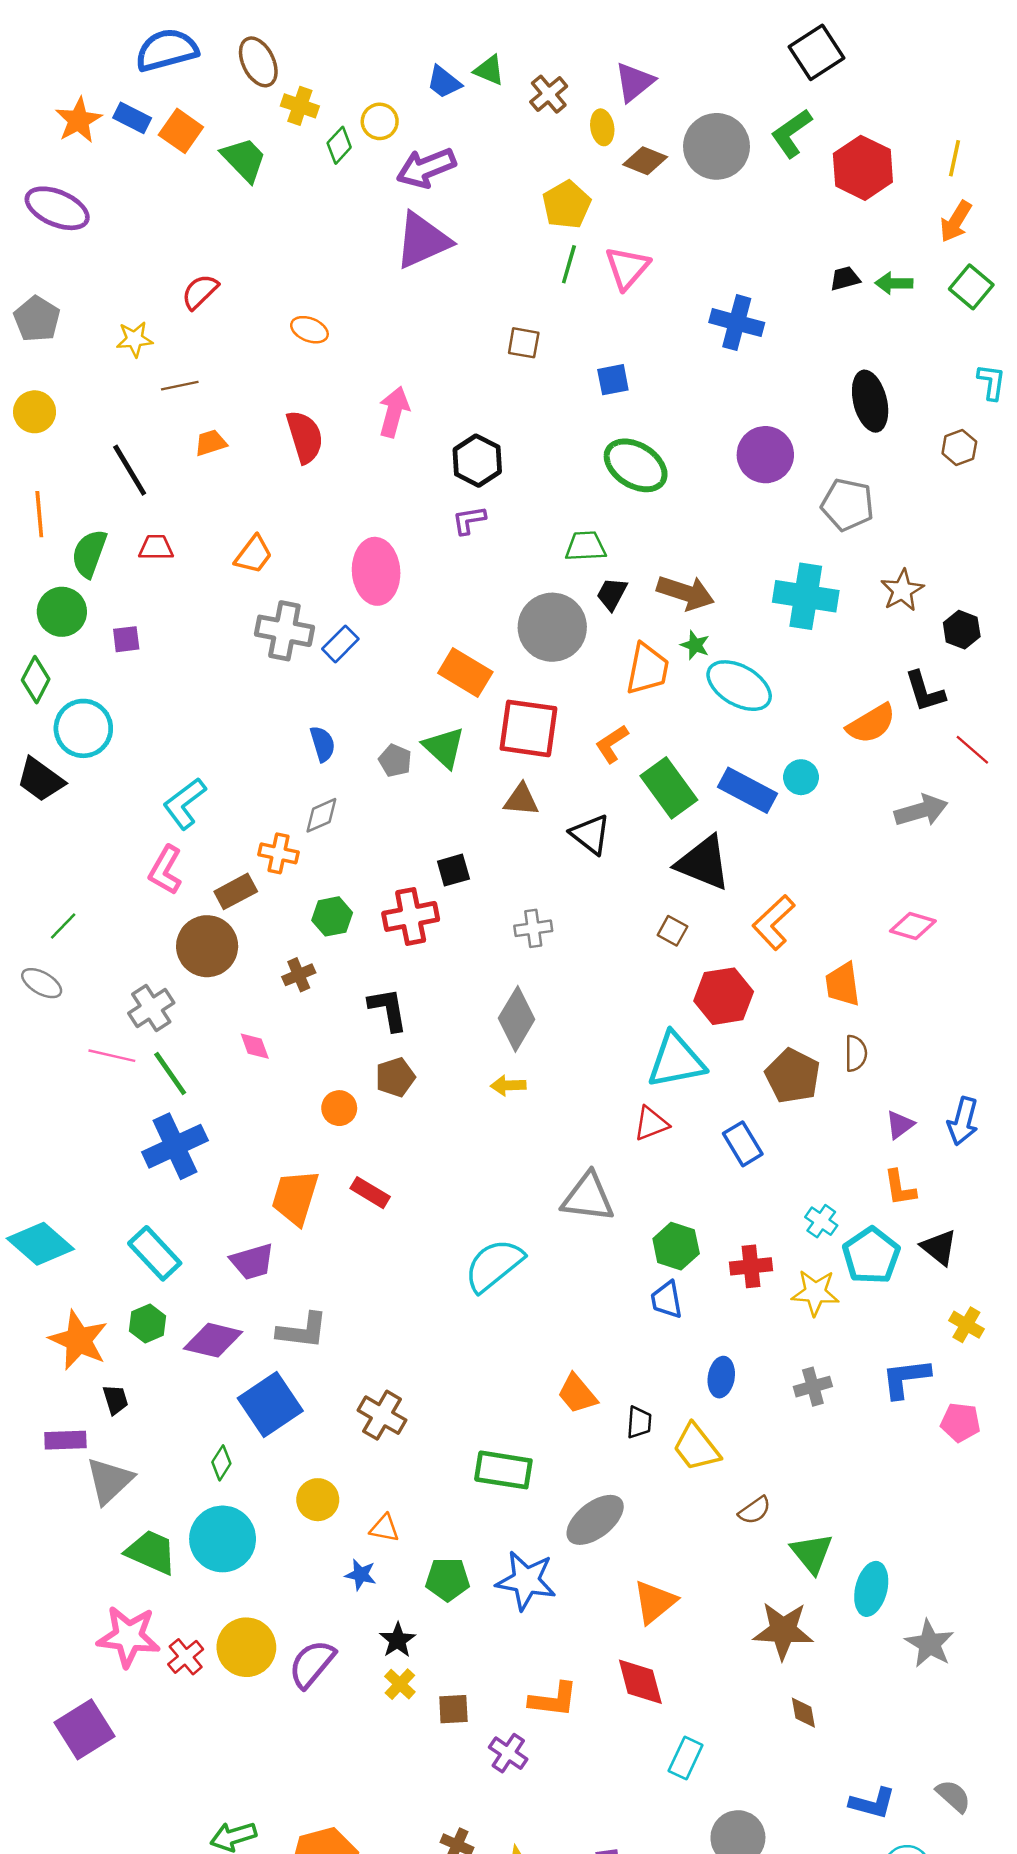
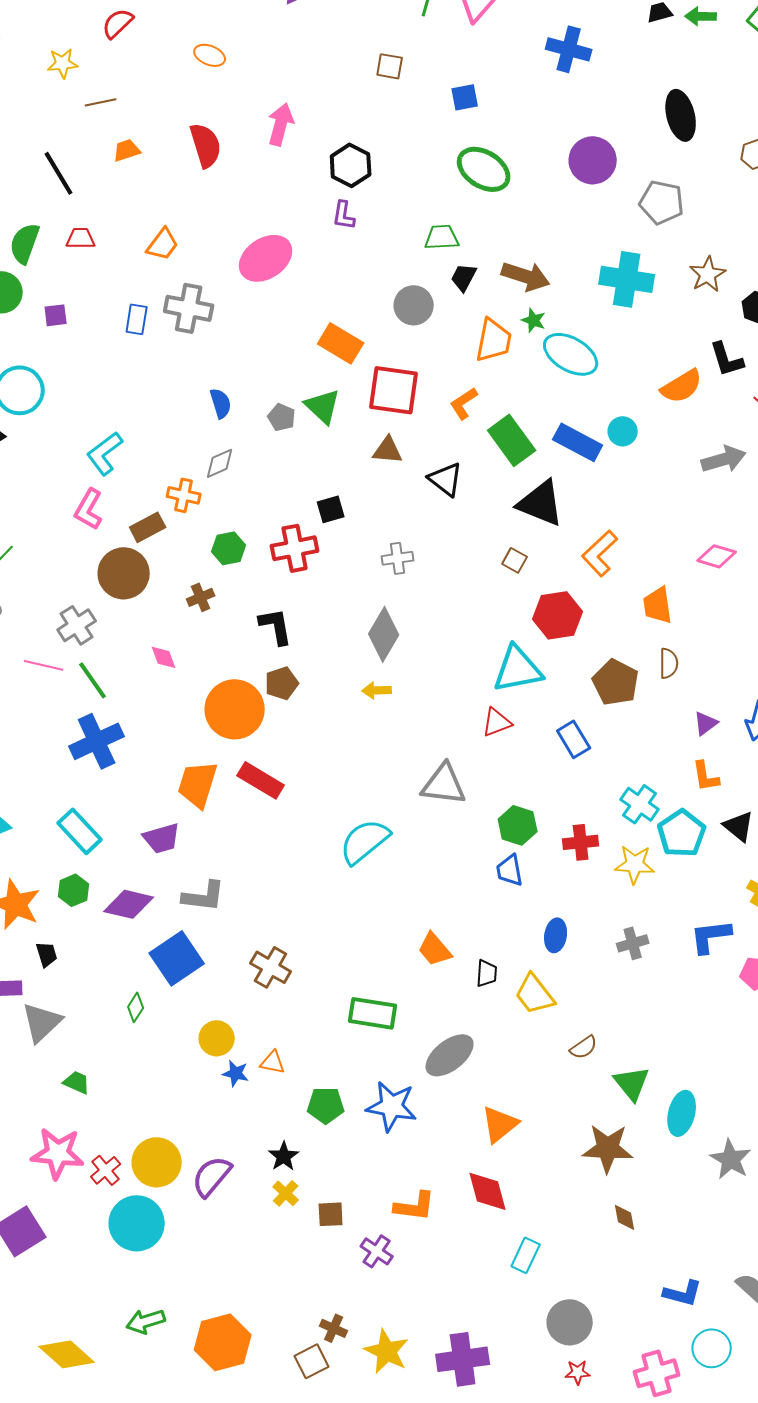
purple L-shape: (469, 520) -> (344, 215), turned -72
pink ellipse: (376, 571) -> (266, 258), turned 60
gray circle: (552, 627) -> (414, 305), size x0.7
blue rectangle: (340, 644) -> (137, 319), moved, turned -36
orange circle: (339, 1108) -> (235, 709), size x2.0
red rectangle: (370, 1193) -> (261, 780), size x1.4
cyan cross: (821, 1221) -> (640, 804), size x1.4
cyan circle: (223, 1539) -> (137, 1223), moved
green trapezoid: (151, 1552) -> (77, 1082), size x0.6
blue star: (361, 1575) -> (236, 1073), moved

